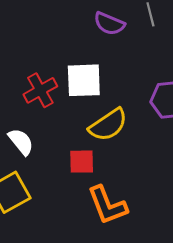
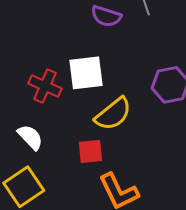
red cross: (40, 90) -> (45, 86), turned -32

